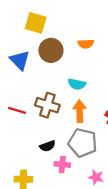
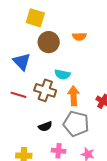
blue triangle: (20, 60) -> (22, 62), moved
cyan semicircle: (77, 84) -> (62, 74), moved
pink cross: (62, 164) -> (59, 151), moved

